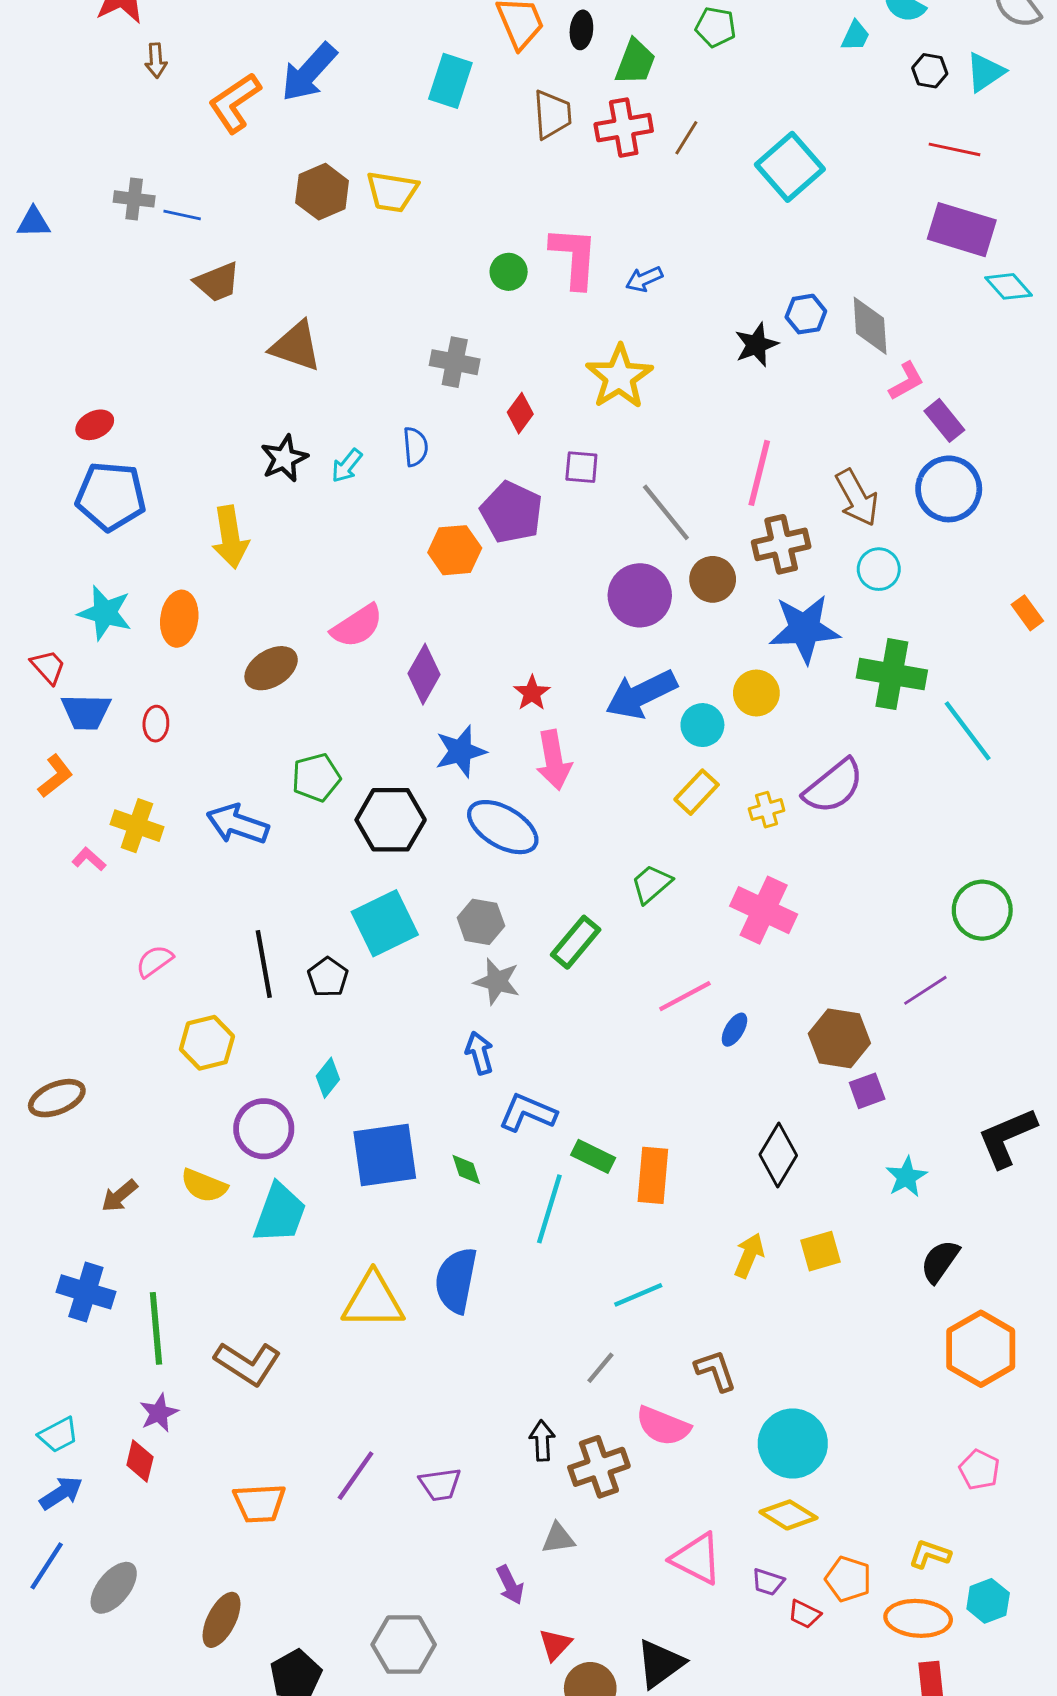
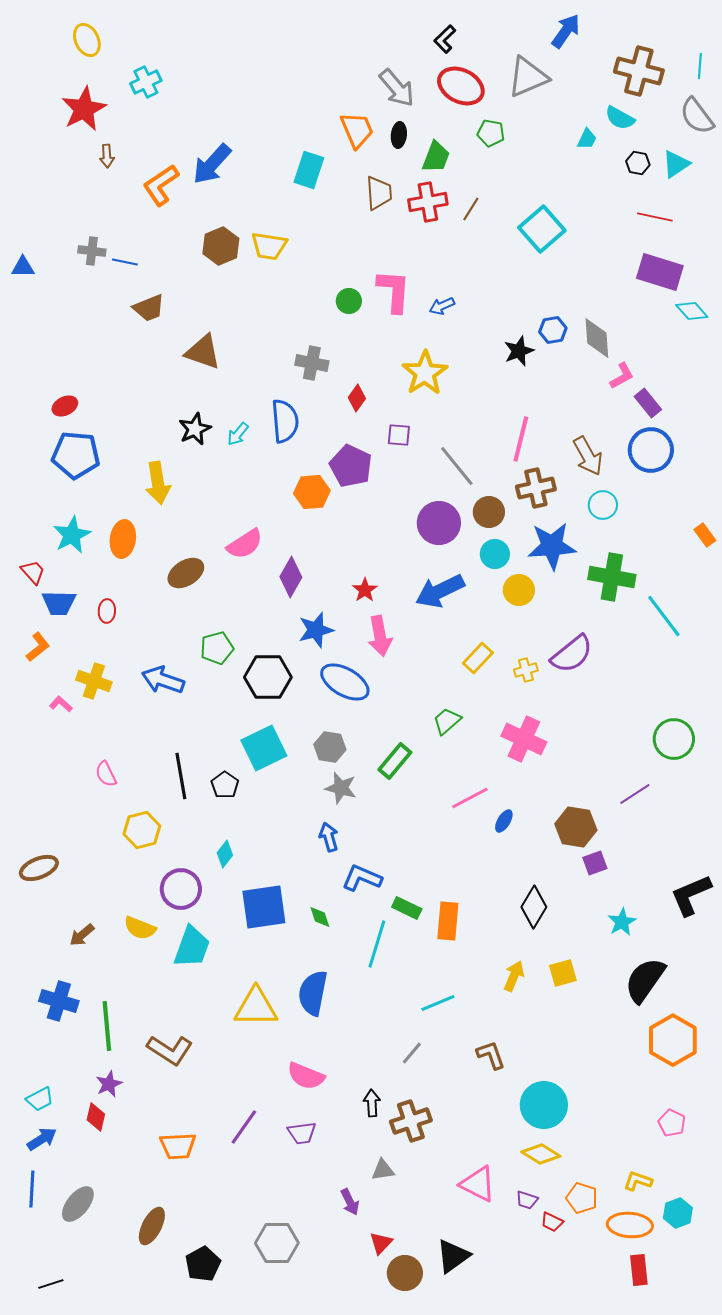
blue semicircle: (415, 447) -> (285, 421), size x1.6
cyan star: (105, 613) -> (72, 535), turned 30
cyan circle: (702, 725) -> (495, 554), moved
pink semicircle: (154, 961) -> (106, 774), turned -80
black semicircle: (940, 1261) -> (645, 980), size x1.5
pink semicircle: (663, 1426) -> (306, 1076), moved
blue line: (47, 1566) -> (32, 1189), turned -30

